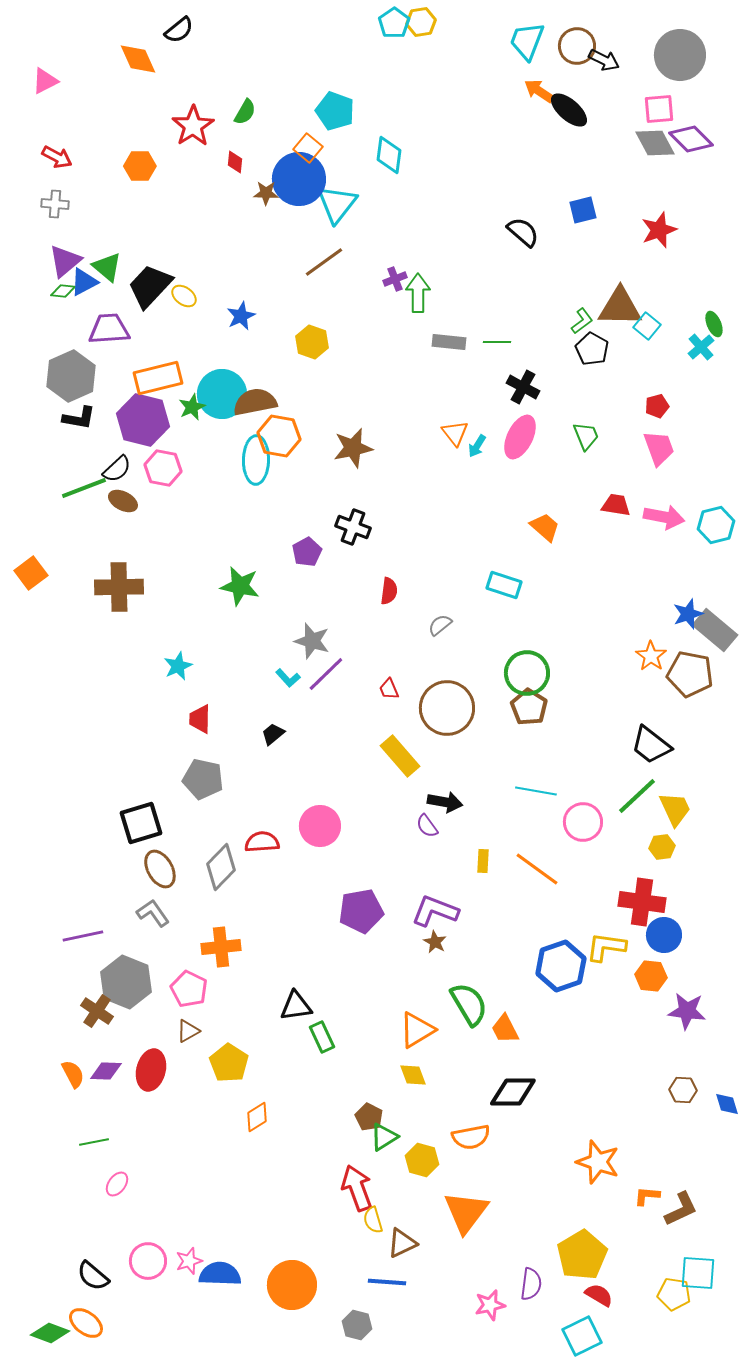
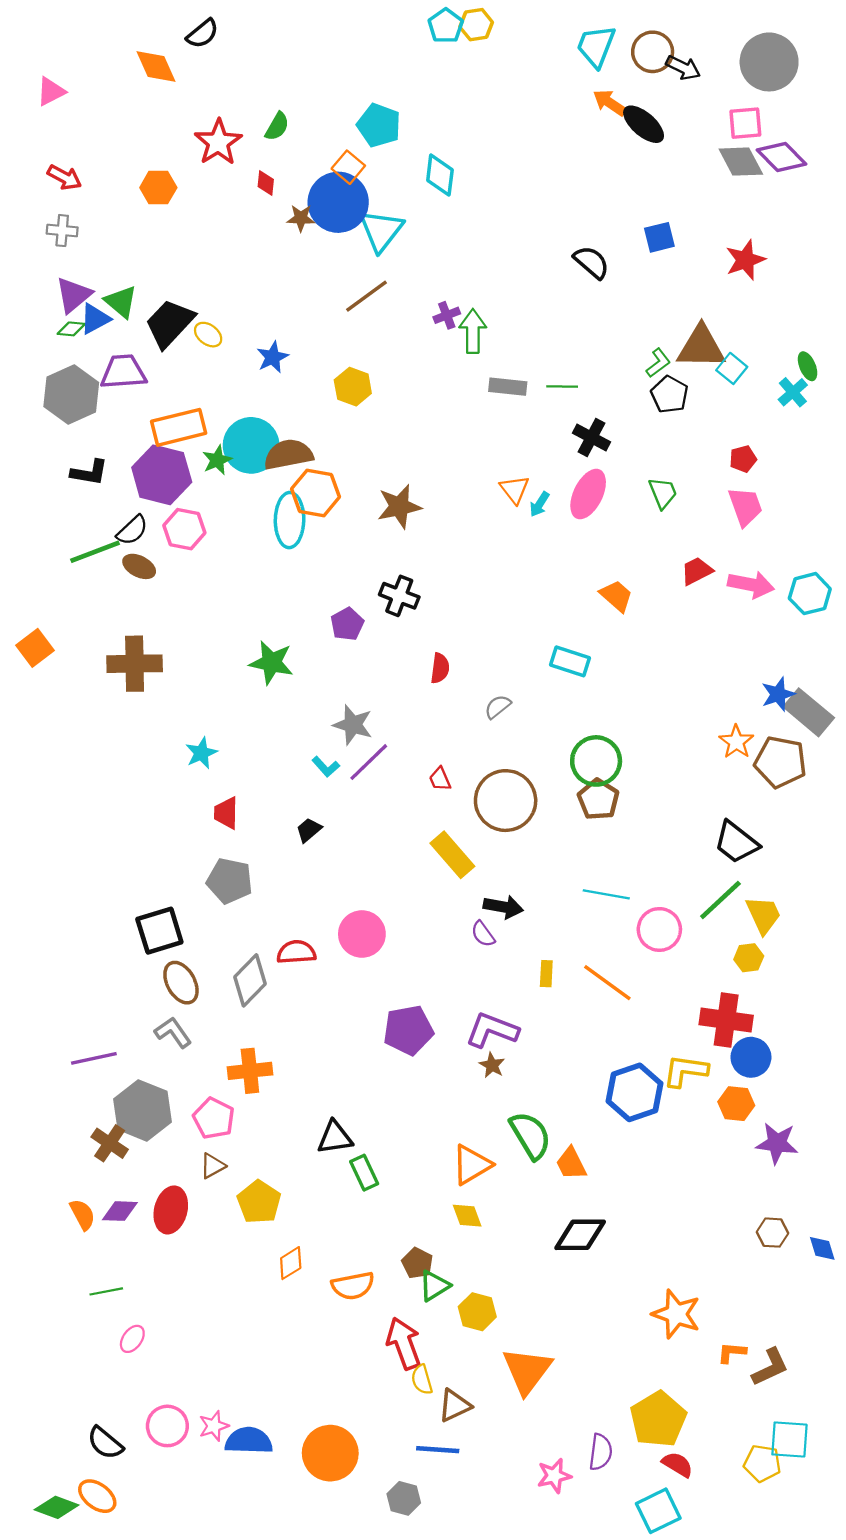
gray hexagon: (71, 376) -> (71, 395), moved
red trapezoid: (616, 505) -> (697, 571), turned -36
orange semicircle: (471, 1137) -> (353, 1286), moved

